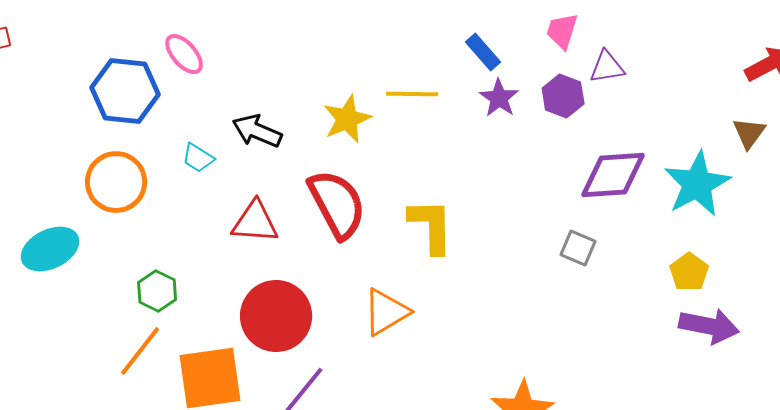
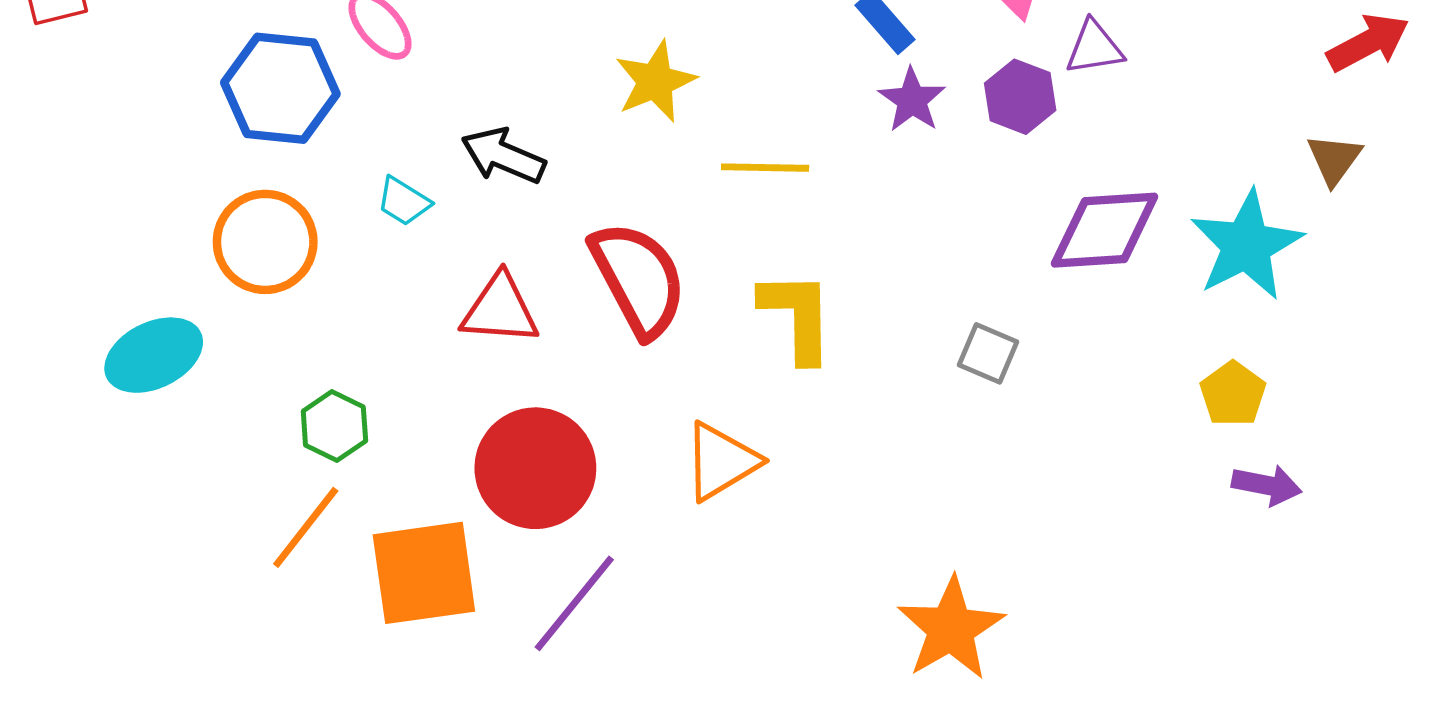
yellow line: (412, 94) -> (765, 168), moved
yellow star: (347, 119) -> (655, 81), moved
gray square: (578, 248) -> (988, 353), moved
purple arrow: (709, 326) -> (1267, 485), size x0.7

